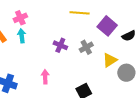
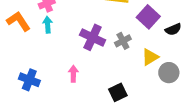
purple cross: (60, 45) -> (93, 37), size x1.5

